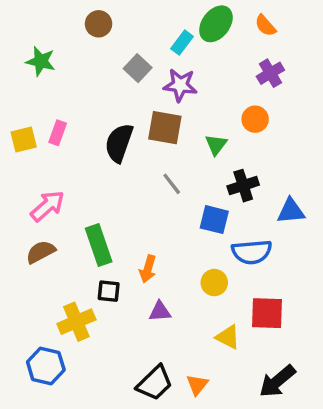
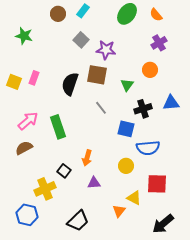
cyan rectangle: (182, 43) -> (83, 11), moved
yellow square: (24, 140) -> (14, 82), turned 35
blue triangle: (291, 211) -> (171, 103), moved
green rectangle: (99, 245) -> (58, 127), moved
black square: (109, 291) -> (64, 171), turned 32
black trapezoid: (155, 383) -> (78, 221), moved
orange triangle: (197, 385) -> (119, 211), moved

